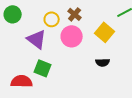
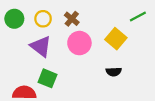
brown cross: (75, 14) -> (72, 19), moved
yellow circle: (52, 19) -> (43, 19), moved

